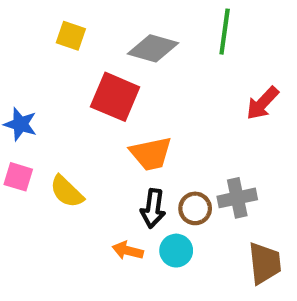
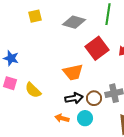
yellow square: (71, 36) -> (35, 16), turned -32
red square: (115, 97) -> (97, 48), moved, turned 30
black arrow: (153, 208) -> (74, 98), turned -108

